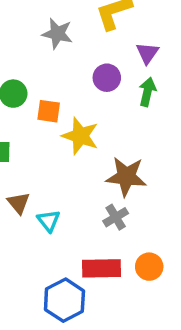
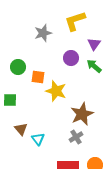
gray star: (57, 34) -> (43, 33), turned -30
green arrow: (147, 92) -> (94, 66), turned -63
brown star: (126, 177) -> (82, 114), turned -30

